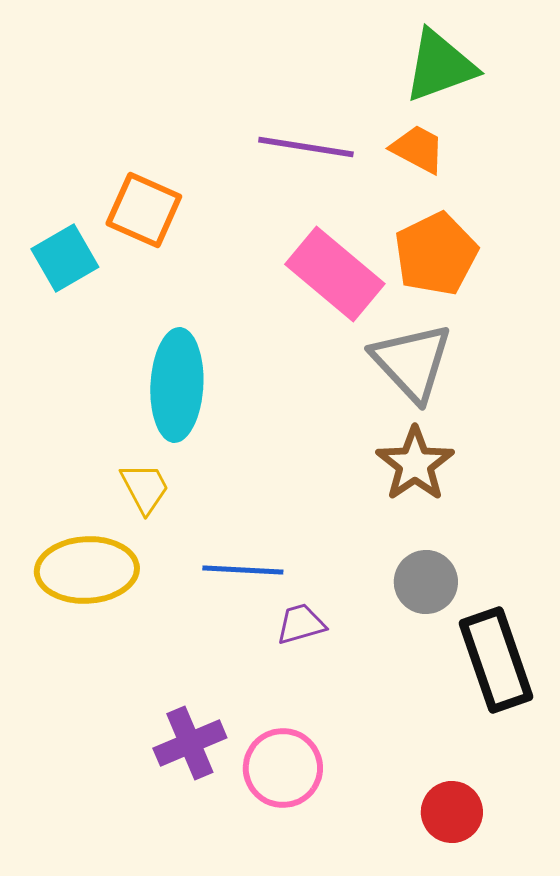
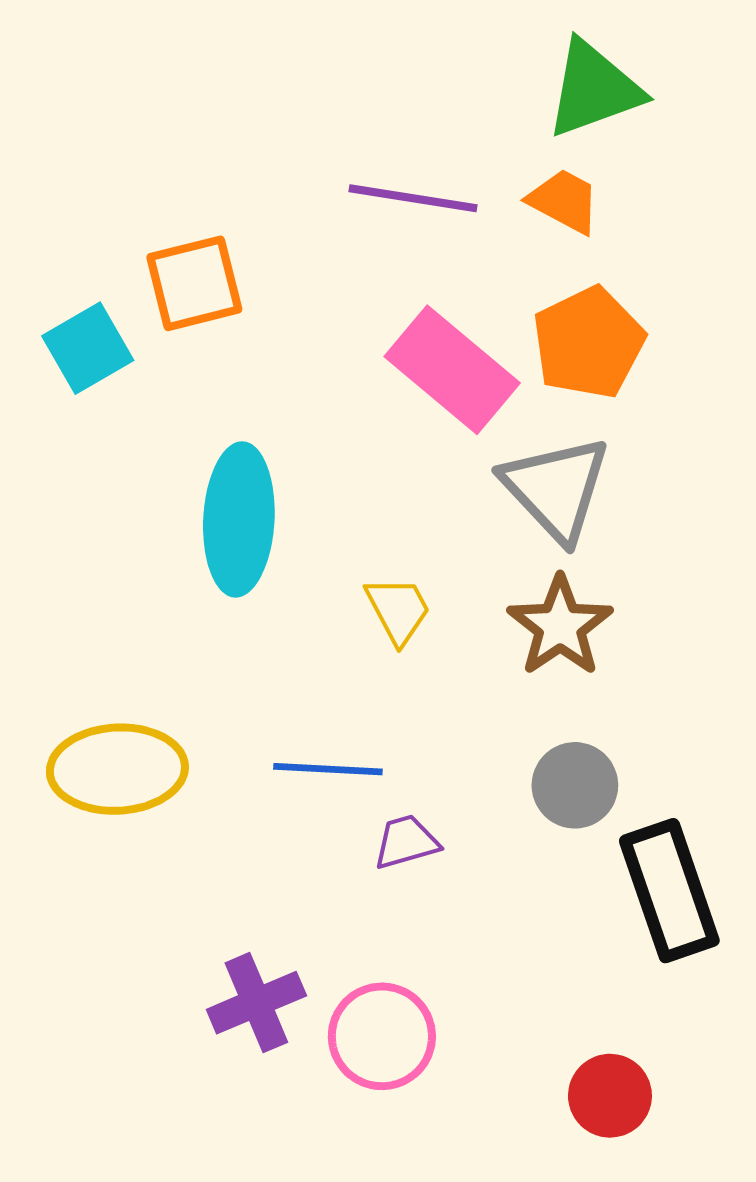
orange square: (144, 210) -> (194, 283), turned -38
yellow trapezoid: (145, 488) -> (398, 610), moved

